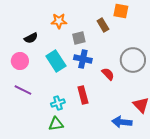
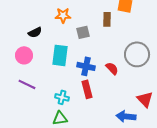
brown rectangle: (103, 25) -> (107, 19), turned 32
blue cross: (83, 59) -> (86, 66), moved
cyan rectangle: (56, 61) -> (60, 55), turned 40
cyan cross: (58, 103) -> (62, 97), turned 32

